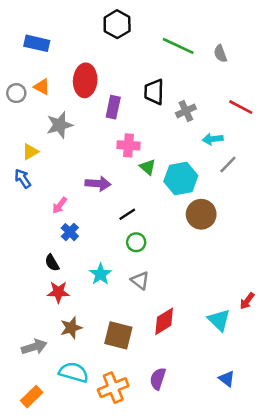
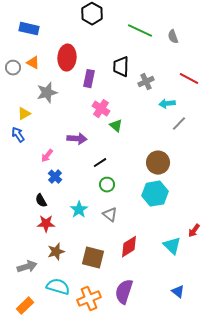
pink cross: (128, 145) -> (101, 109), turned 30
cyan hexagon: (181, 179) -> (155, 194), moved
purple semicircle: (158, 379) -> (124, 292), size x1.4

